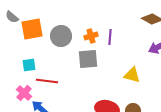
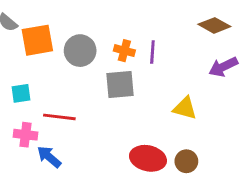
orange cross: (91, 36) -> (124, 51), turned 32
cyan square: (29, 65) -> (21, 93), moved
pink cross: (24, 93) -> (25, 135), turned -35

